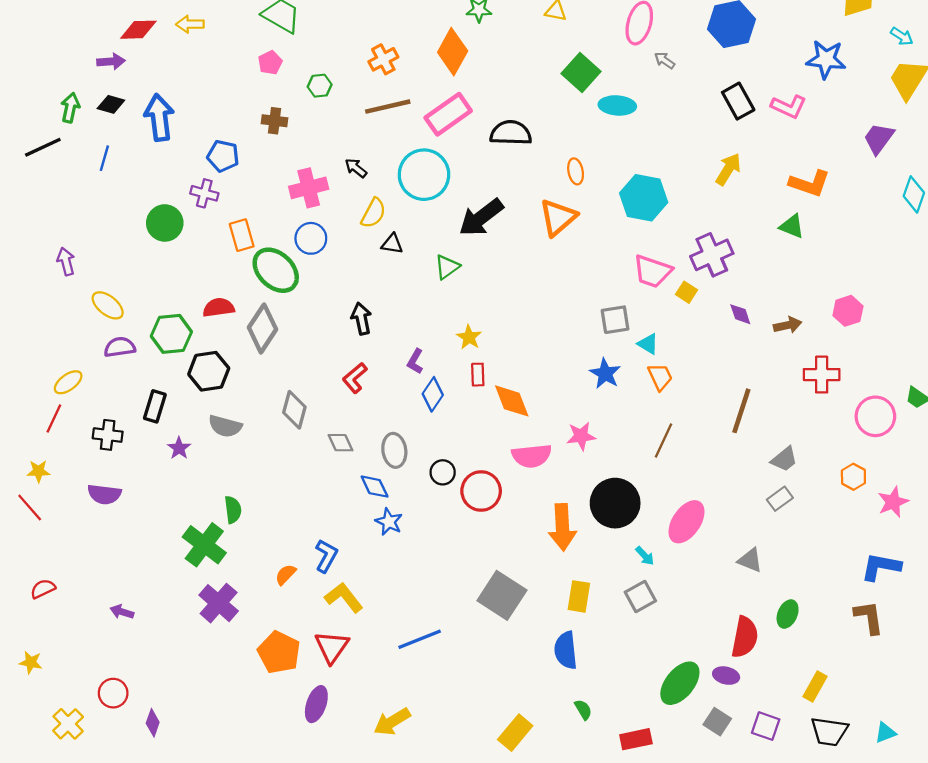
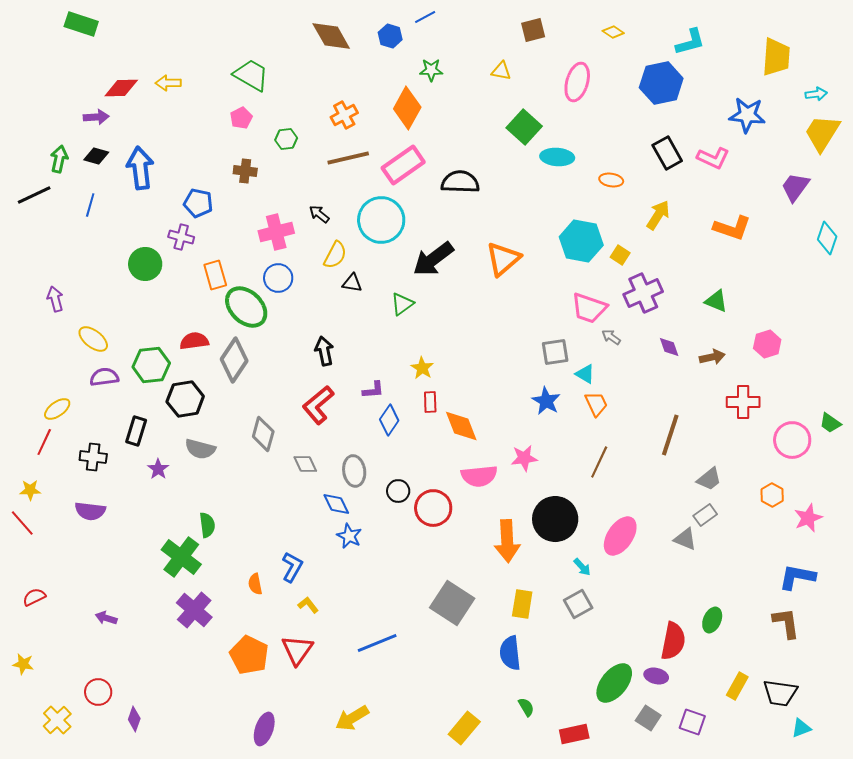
cyan arrow: (902, 36) -> (816, 94), turned -40
gray arrow: (665, 60) -> (611, 337), moved
orange ellipse: (576, 171) -> (611, 180), moved, turned -70
green triangle: (792, 226) -> (716, 301), moved
yellow square: (687, 292) -> (620, 255), moved
purple L-shape: (415, 361) -> (373, 390), turned -125
red L-shape: (355, 378) -> (318, 405), size x1.4
gray triangle: (750, 560) -> (685, 539), moved
orange semicircle: (286, 574) -> (255, 584), turned -55
yellow L-shape: (344, 598) -> (308, 605), size x0.6
purple ellipse: (316, 704) -> (264, 729), moved
black trapezoid: (829, 732) -> (780, 693), moved

